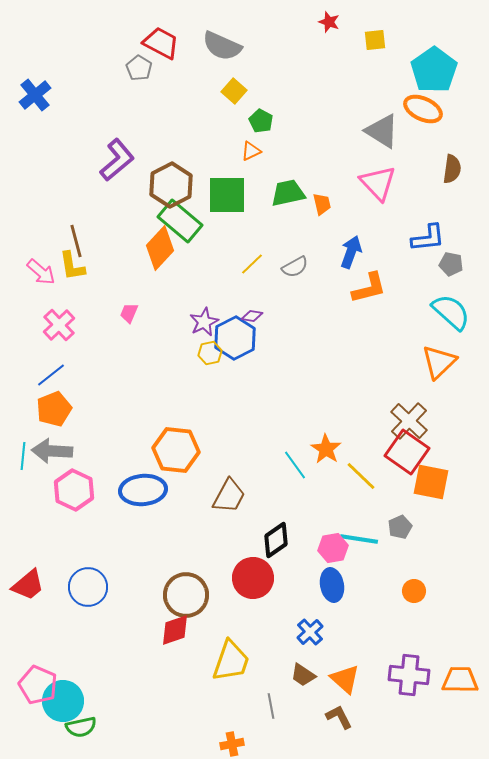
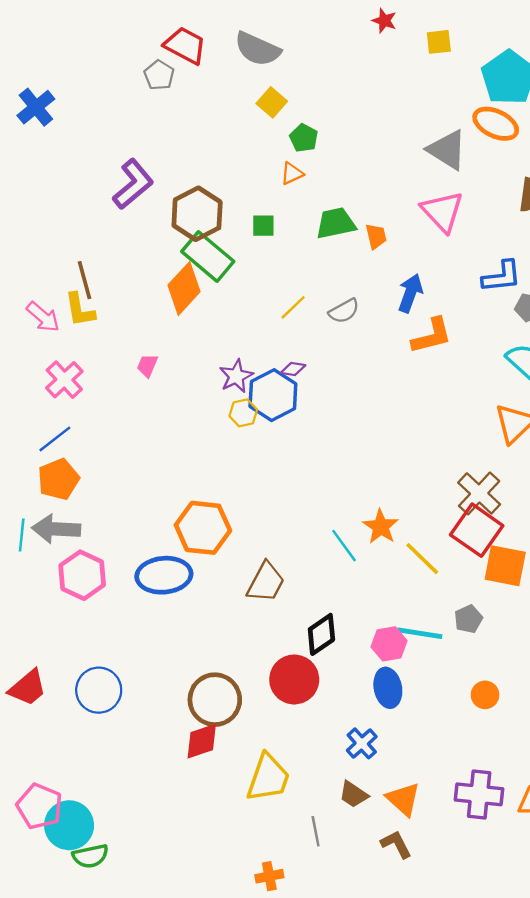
green square: (227, 195) -> (263, 226), size x0.5

